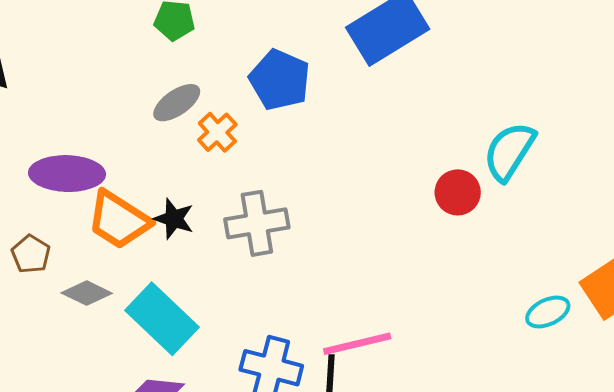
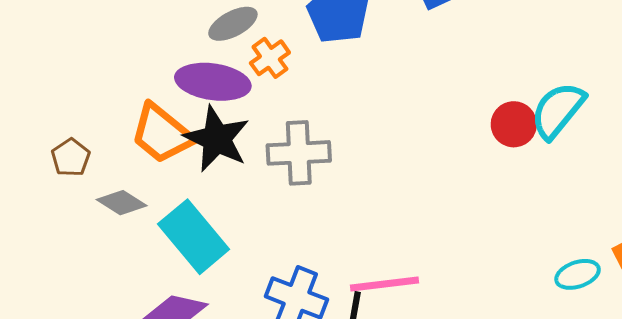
purple ellipse: (67, 174) -> (213, 82), moved
red circle: (458, 192) -> (514, 124), moved
black star: (174, 219) -> (217, 139), size x1.6

